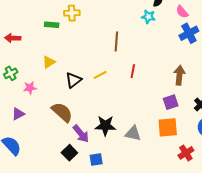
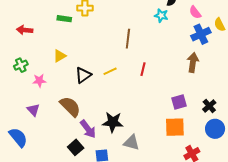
brown arrow: (179, 75) -> (193, 62), moved
purple triangle: (18, 114) -> (33, 110), moved, turned -48
gray triangle: (133, 133) -> (131, 143), moved

